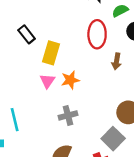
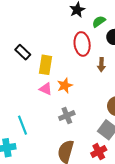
pink triangle: (47, 81) -> (46, 89), turned -32

